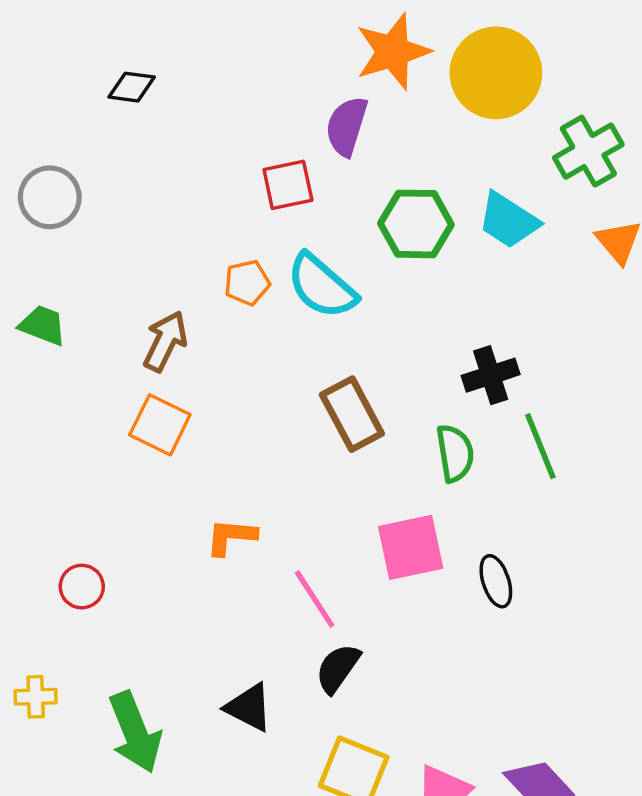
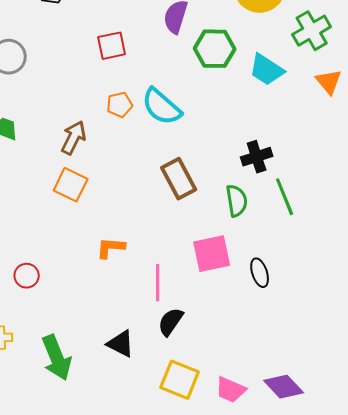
red square: (288, 185) -> (112, 46), moved
green hexagon: (416, 224) -> (215, 49), moved
pink line: (315, 599) -> (158, 283), turned 33

